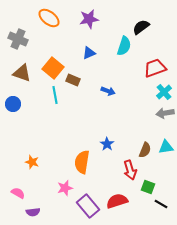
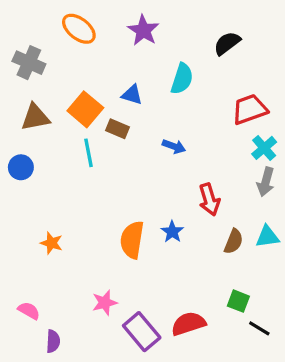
purple star: (89, 19) -> (143, 30), turned -30
cyan semicircle: (124, 46) -> (182, 79), moved
blue triangle: (89, 53) -> (132, 95), moved, turned 40
brown triangle: (22, 73) -> (35, 117), turned -30
gray arrow: (165, 113) -> (266, 182), turned -66
orange star: (32, 162) -> (51, 243), moved
orange semicircle: (82, 162) -> (132, 240), moved
red arrow: (130, 170) -> (209, 200), moved
purple semicircle: (33, 212) -> (53, 341), turned -80

